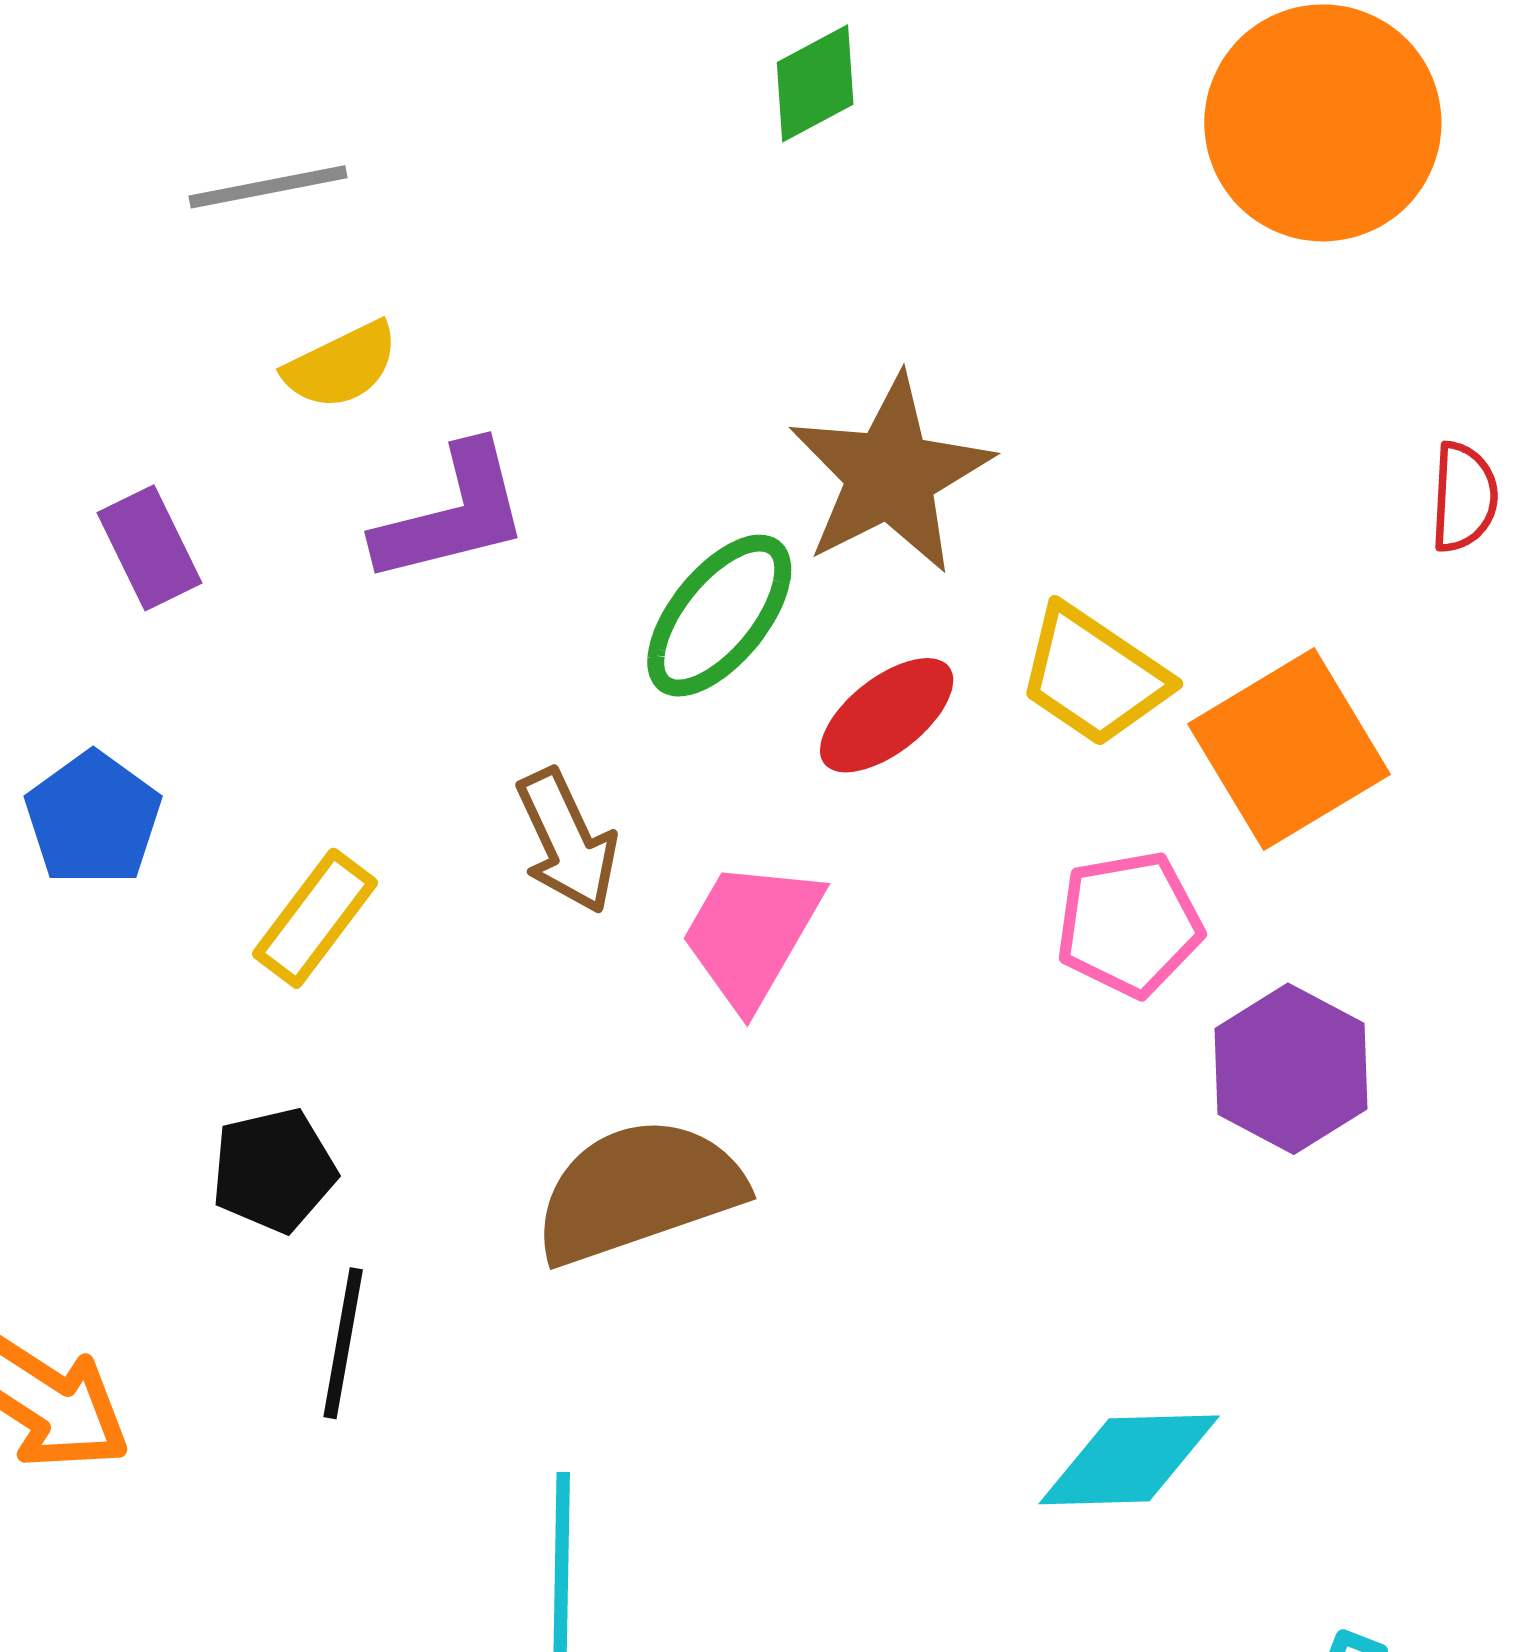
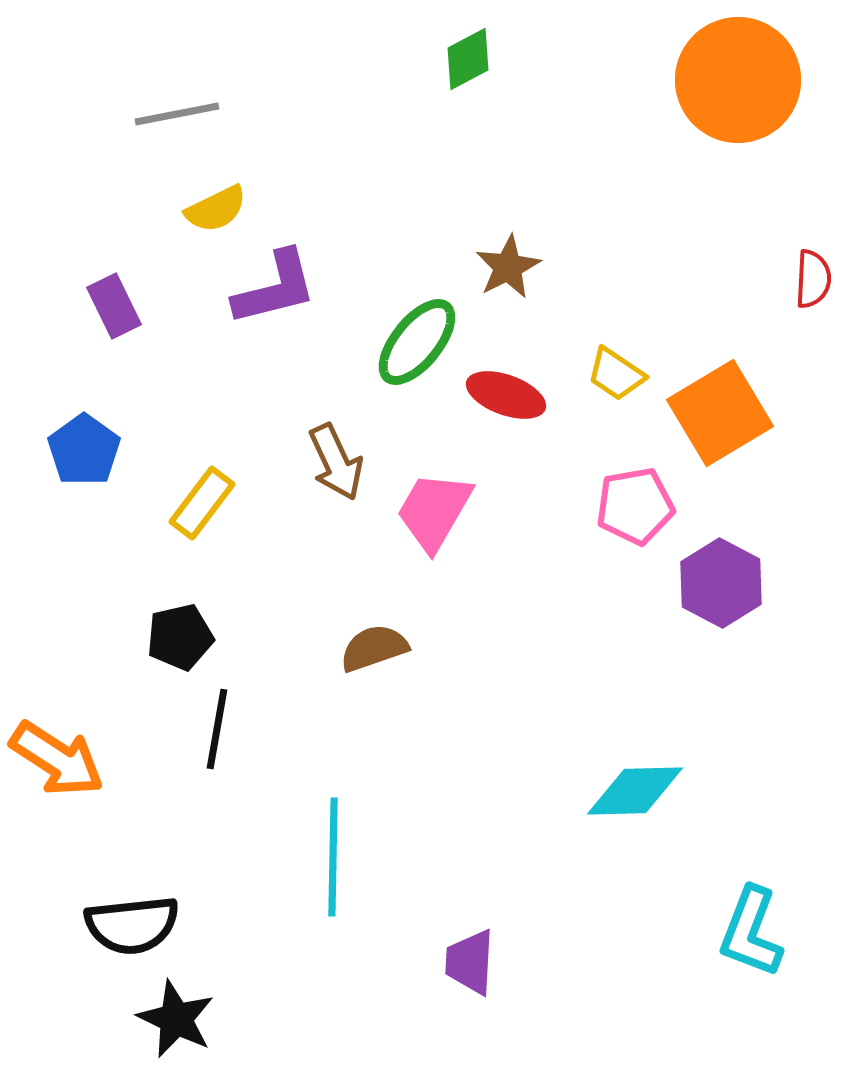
brown star: (890, 475) -> (508, 267), size x0.6
yellow trapezoid: (1093, 676) -> (616, 374), size x0.7
red ellipse: (887, 715) -> (506, 395), turned 58
brown semicircle: (638, 1191) -> (374, 648), size x0.6

